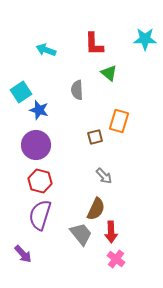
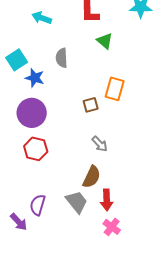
gray semicircle: (77, 90) -> (62, 58), moved
purple semicircle: (40, 215) -> (38, 205), moved, size x0.7

